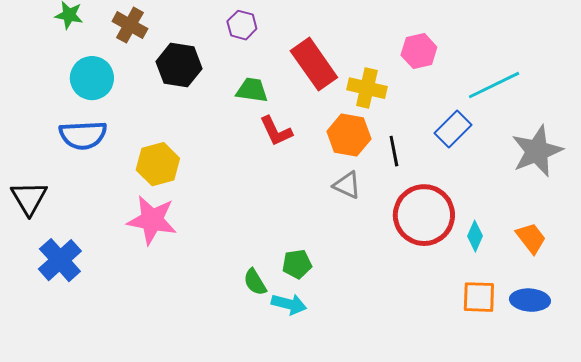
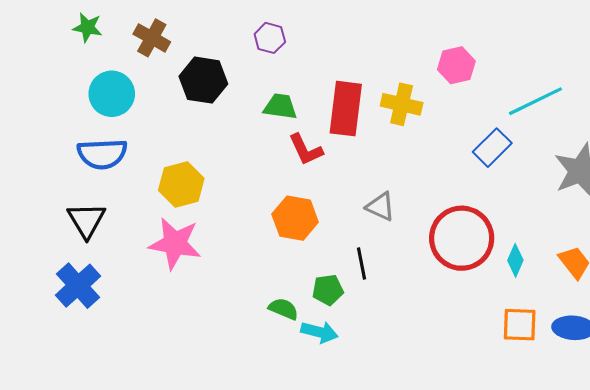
red rectangle: (314, 64) -> (346, 109), moved, turned 42
orange hexagon: (349, 135) -> (295, 218), moved
black line: (394, 151) -> (362, 263), moved
black triangle: (29, 198) -> (86, 220), moved
green semicircle: (255, 282) -> (284, 309), turned 144

